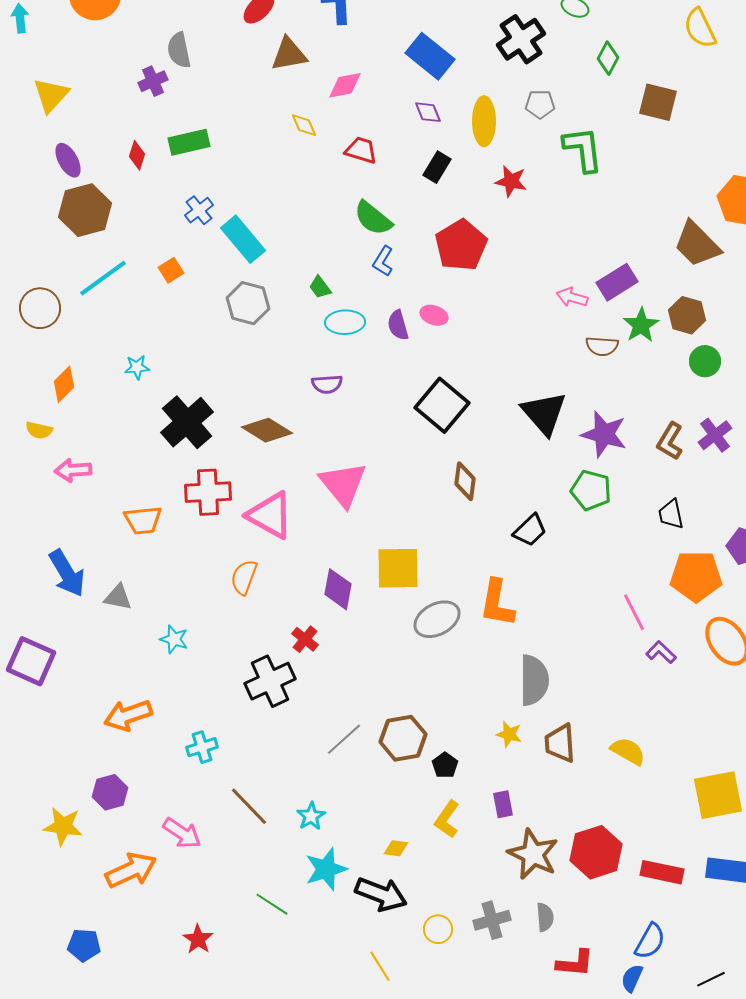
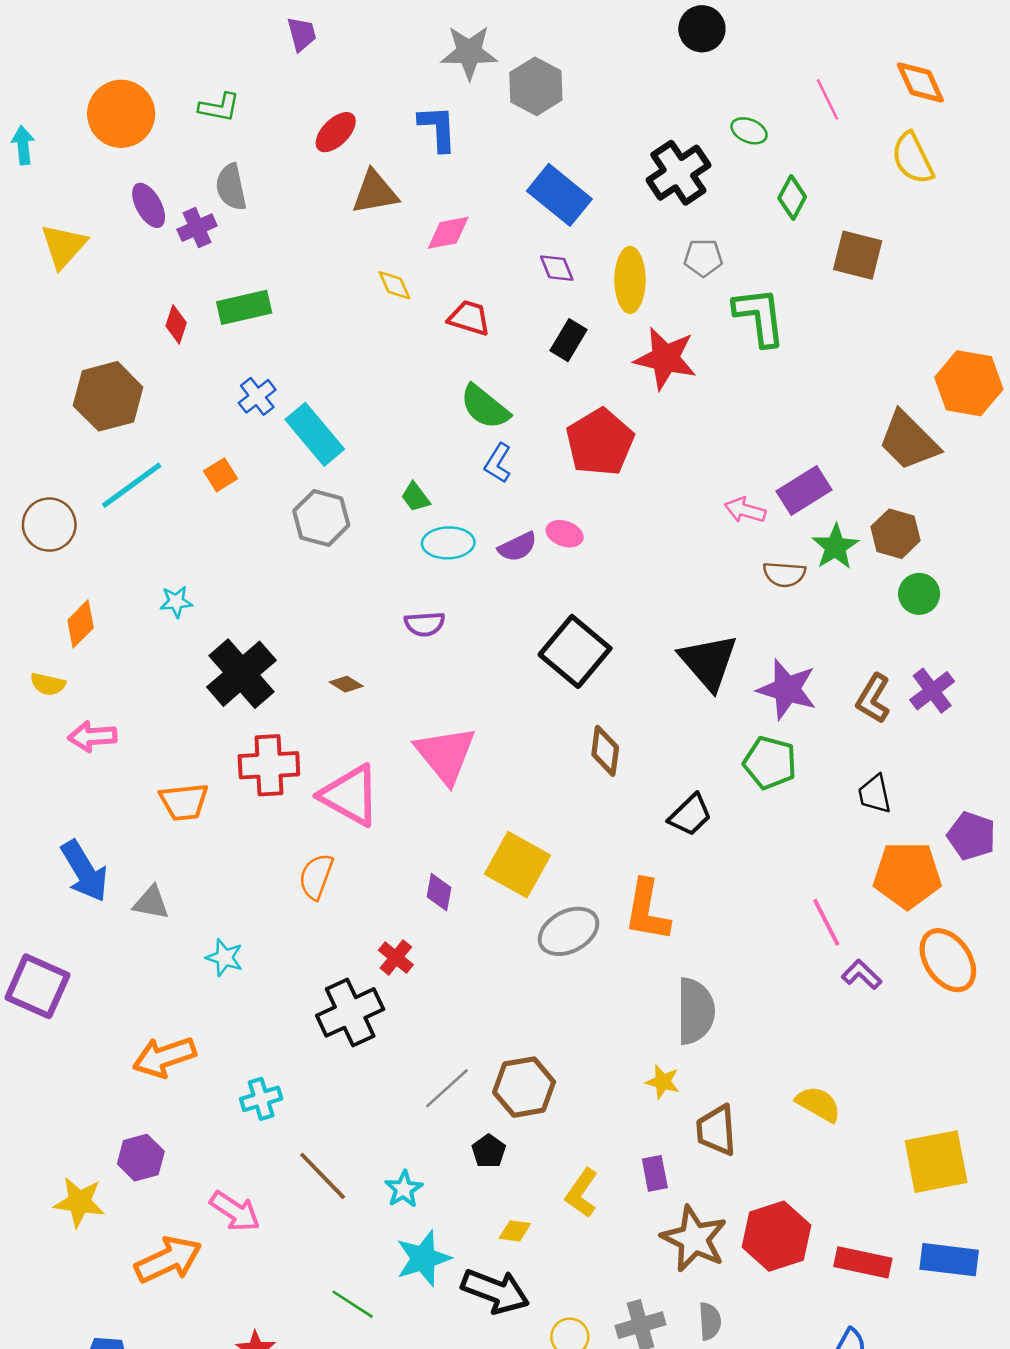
purple ellipse: (68, 160) -> (149, 205), moved
red star: (511, 181) -> (665, 358), size x1.5
purple semicircle: (398, 325) -> (518, 547), turned -100
brown diamond: (267, 430) -> (346, 684), size x0.5
yellow square: (398, 568) -> (518, 865), turned 30
purple diamond: (338, 589) -> (439, 892), size x0.7
brown trapezoid: (560, 743) -> (716, 1130), moved
black pentagon: (445, 765) -> (489, 1151), moved

